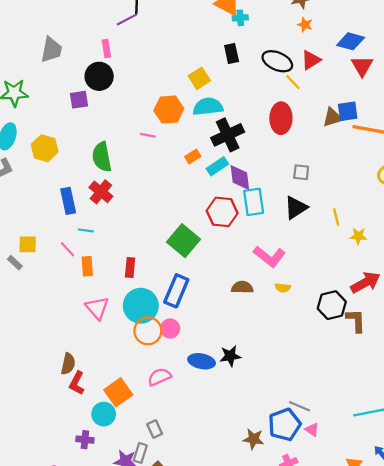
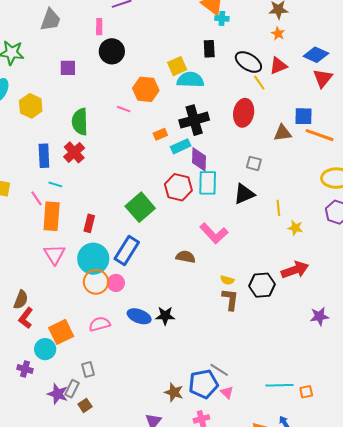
black circle: (99, 76) -> (112, 51), moved
cyan semicircle: (208, 107) -> (190, 80), moved
brown triangle: (333, 117) -> (283, 133), moved
orange rectangle: (87, 266) -> (52, 216), size x1.6
yellow semicircle: (283, 288) -> (227, 280), moved
brown L-shape: (356, 321) -> (230, 299), moved

